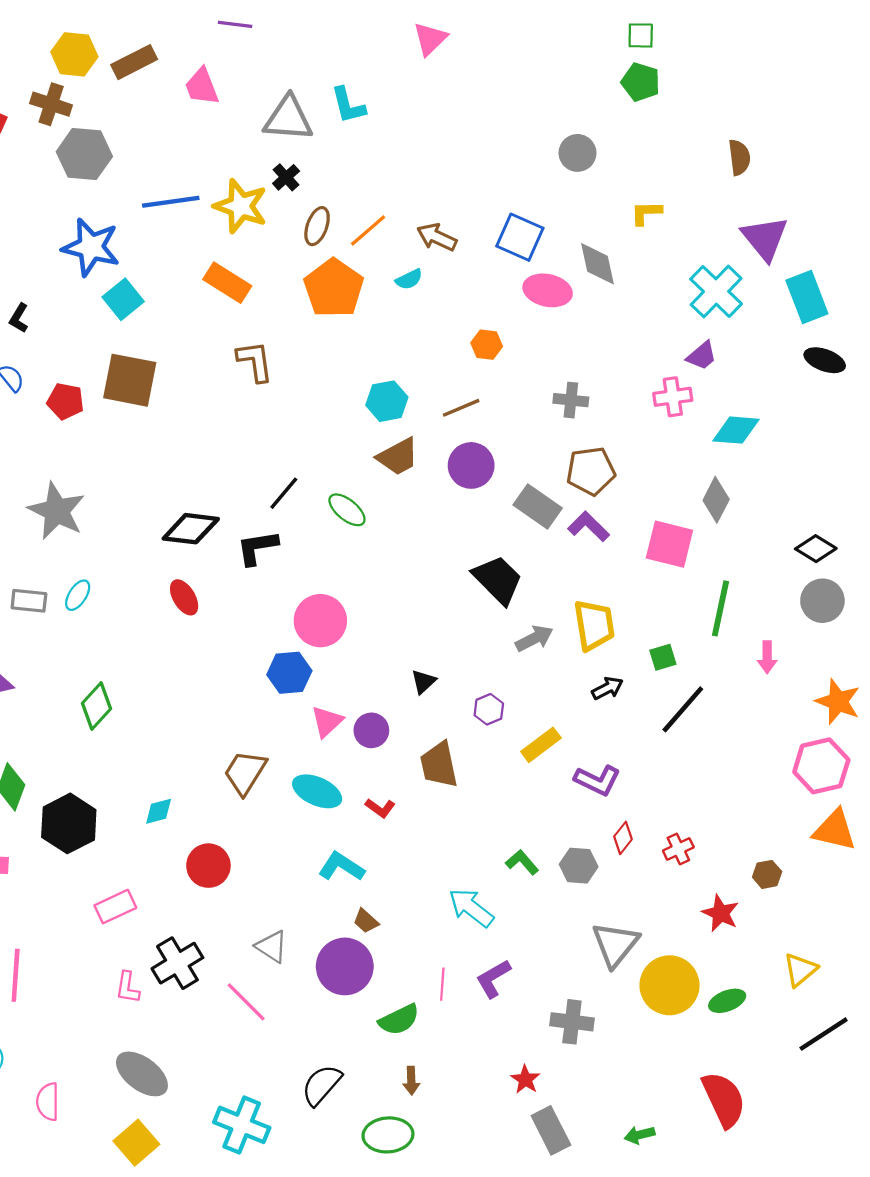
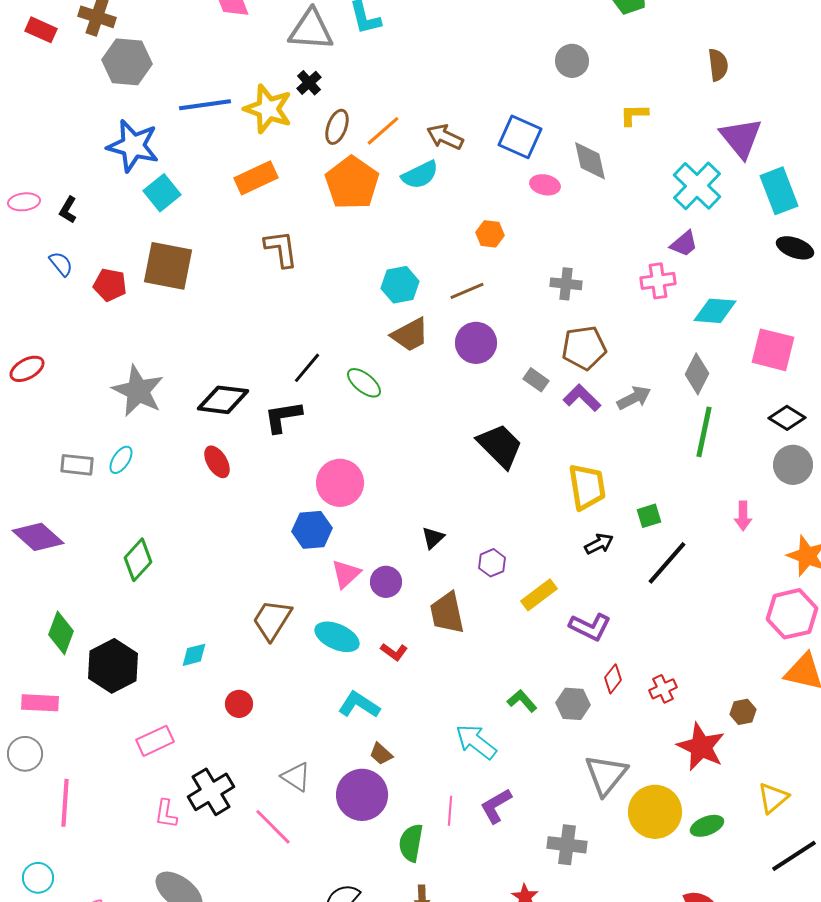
cyan semicircle: (409, 279) -> (420, 175), size x1.5
orange rectangle: (227, 283) -> (256, 178), turned -57
pink ellipse: (548, 290) -> (545, 185), size x0.7
gray rectangle: (538, 506) -> (536, 380), size x0.6
gray star: (57, 511) -> (138, 391), moved
pink square: (669, 544) -> (773, 350), moved
green line: (720, 608) -> (704, 432), moved
gray arrow: (534, 638) -> (634, 398), moved
red circle: (208, 866) -> (239, 704), size x0.7
red star: (720, 913) -> (701, 747), size x1.4
green semicircle: (399, 1020) -> (411, 843), turned 126

